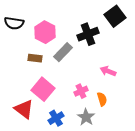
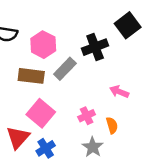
brown rectangle: (35, 58) -> (31, 76), size x1.5
red triangle: (24, 109) -> (18, 137), turned 35
blue cross: (56, 118) -> (46, 148), moved

